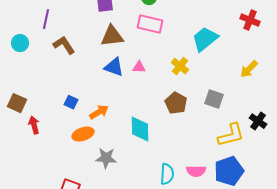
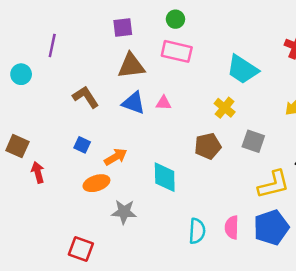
cyan trapezoid: (205, 39) -> (243, 69), turned -108
brown L-shape: (64, 45) -> (86, 97), moved
yellow cross: (180, 66) -> (225, 108), moved
brown pentagon: (176, 103) -> (208, 146), turned 30
pink semicircle: (196, 171) -> (232, 227), turned 90

